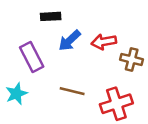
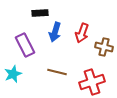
blue arrow: (70, 40) -> (55, 32), turned -30
red arrow: (104, 42) -> (82, 33), turned -60

